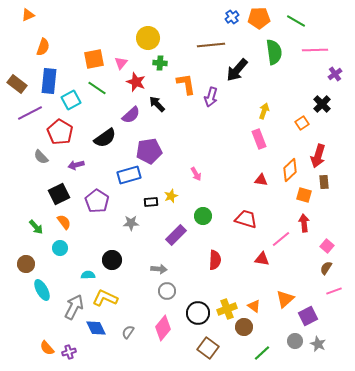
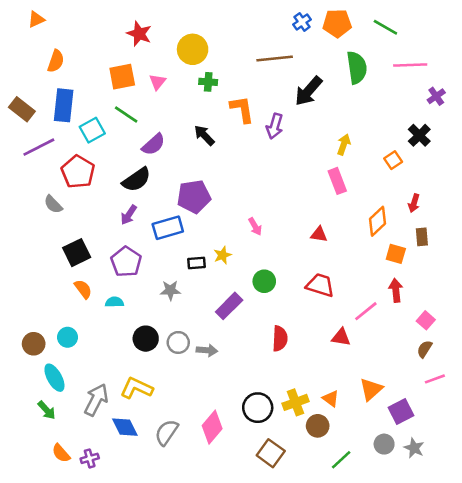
red star: (136, 82) -> (139, 34), moved
purple semicircle: (131, 115) -> (153, 144), moved
red arrow: (318, 156) -> (414, 203), size x0.6
purple arrow: (76, 165) -> (129, 215), moved, turned -42
red triangle: (261, 180) -> (319, 234), moved
green arrow: (36, 227) -> (47, 410), moved
cyan circle: (60, 248) -> (67, 337), moved
cyan semicircle: (88, 275) -> (114, 302), moved
gray circle: (167, 291) -> (178, 342), moved
gray semicircle: (128, 332) -> (167, 432), size x1.5

